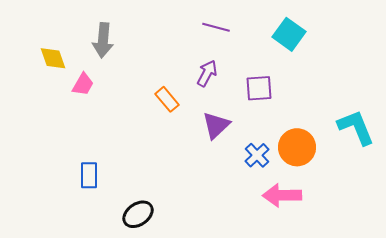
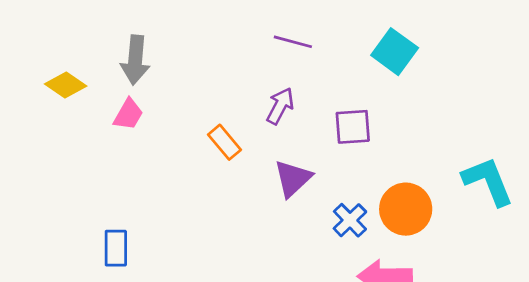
yellow diamond: (53, 58) -> (66, 85), turned -36
pink trapezoid: (83, 84) -> (128, 114), moved

